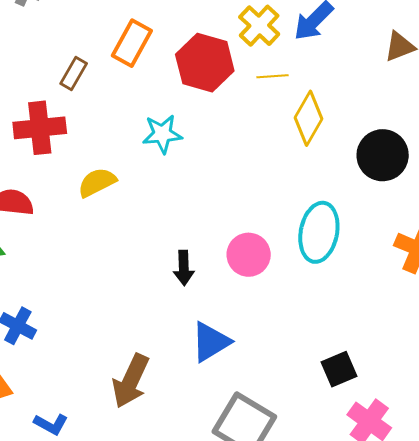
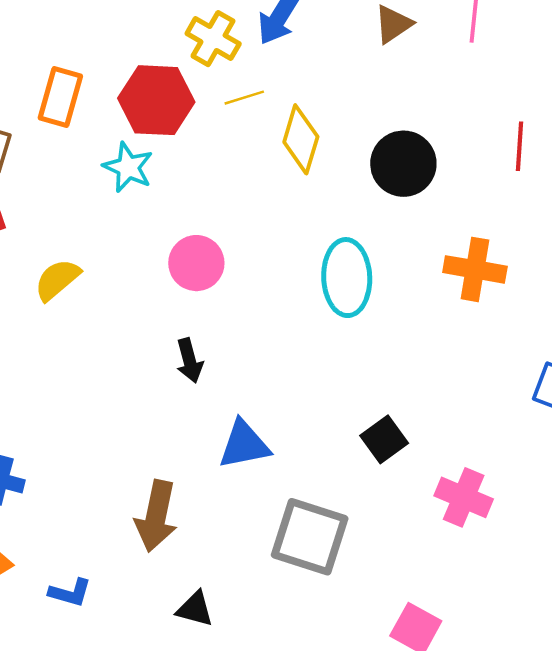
cyan star: (162, 134) -> (128, 167), moved, turned -30
pink circle: (249, 255) -> (196, 263), moved
blue triangle: (211, 342) -> (244, 445), turned 33
black square: (339, 369) -> (384, 439), moved

